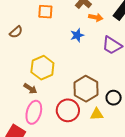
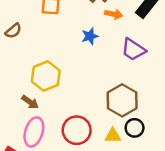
brown hexagon: (86, 89) -> (122, 100), moved
black circle: (114, 98) -> (135, 128), moved

